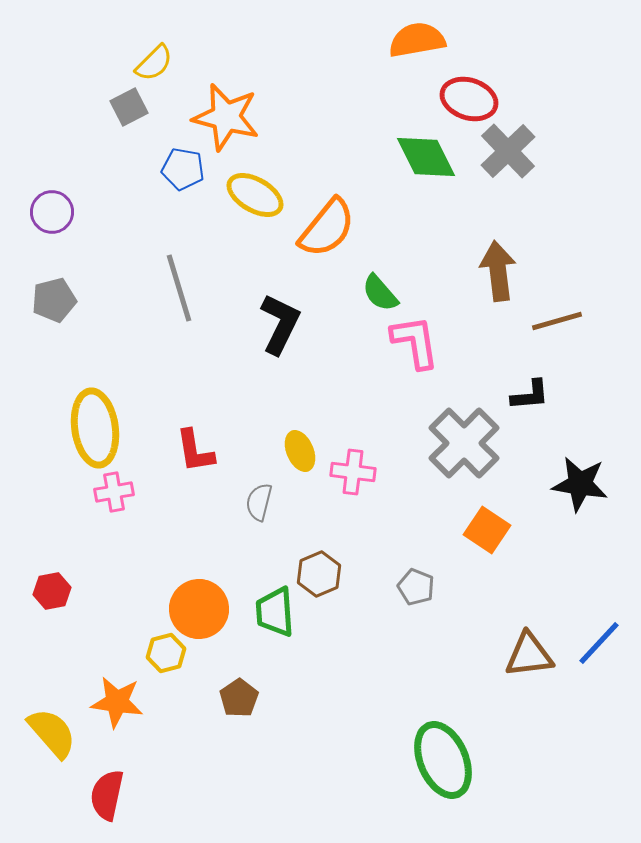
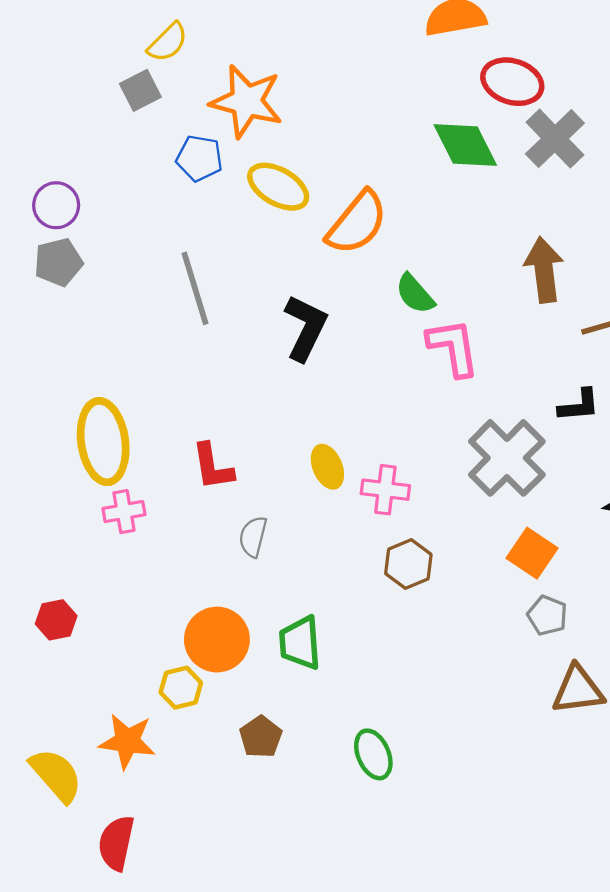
gray pentagon: (54, 300) -> (58, 262), moved
gray semicircle: (259, 502) -> (253, 537), moved
brown hexagon: (319, 574) -> (408, 564), moved
gray pentagon: (416, 587) -> (547, 615), moved
green ellipse: (443, 760) -> (373, 754), moved, size x0.6

